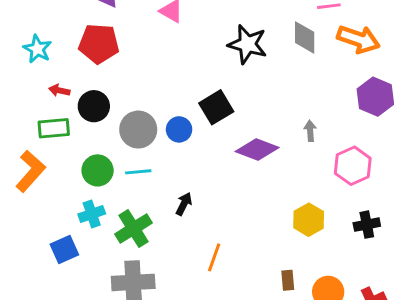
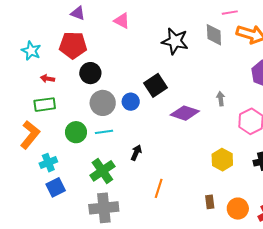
black circle: (94, 106) -> (90, 73), moved
cyan cross: (92, 214) -> (48, 163), moved

